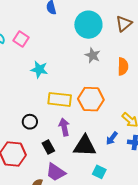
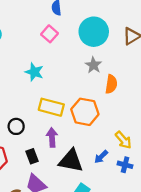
pink square: (21, 39) -> (50, 34), moved
orange semicircle: (123, 66) -> (111, 84), moved

